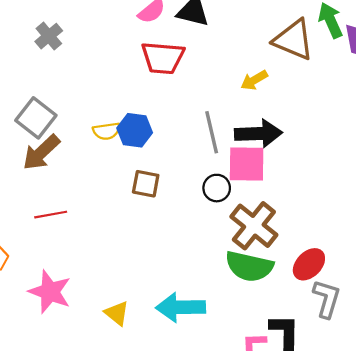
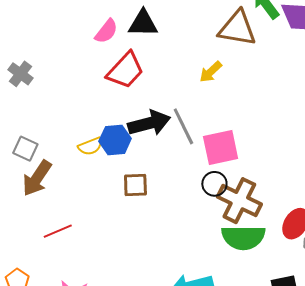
red trapezoid: (163, 58) -> (125, 70), turned -39
gray square: (36, 118) -> (25, 149), size x0.7
black arrow: (258, 134) -> (149, 123), moved
black circle: (217, 188) -> (214, 184), moved

